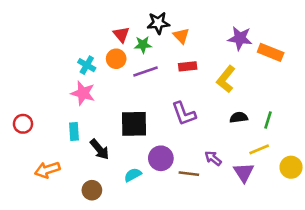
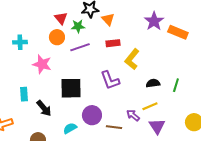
purple star: (240, 38) -> (154, 21), turned 30
cyan cross: (87, 65) -> (20, 42), moved, turned -32
yellow L-shape: (226, 79) -> (132, 59), moved
pink star: (83, 93) -> (42, 64), moved
yellow line: (259, 149) -> (150, 106), moved

